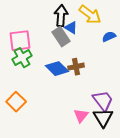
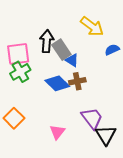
black arrow: (61, 16) -> (47, 41), moved
blue triangle: (71, 28) -> (72, 60), moved
purple trapezoid: (103, 101) -> (92, 118), moved
pink triangle: (81, 116) -> (57, 132), moved

